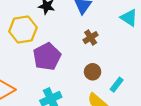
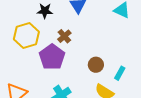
brown cross: (91, 38) -> (64, 36), moved

